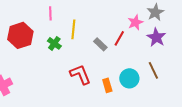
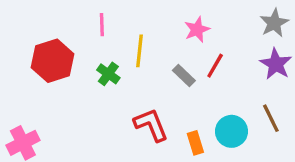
pink star: (135, 22) -> (197, 30), moved

